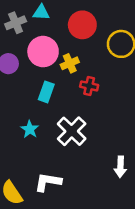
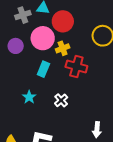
red circle: (82, 25) -> (63, 21), moved
red cross: (89, 86) -> (76, 66), size x1.5
white cross: (72, 131) -> (61, 100), size x0.6

